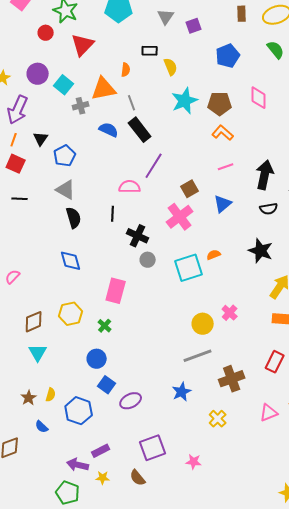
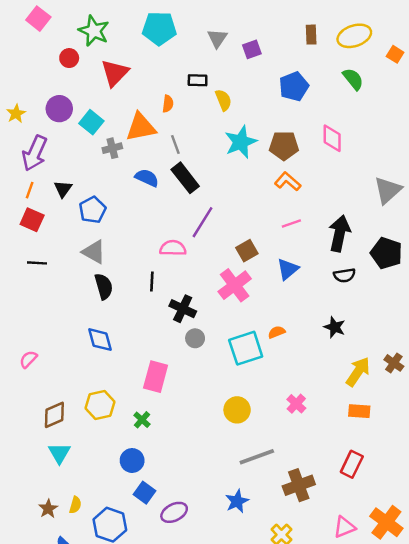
black star: (261, 251) -> (335, 327), size x0.7
yellow circle: (203, 324) -> (237, 410), moved

